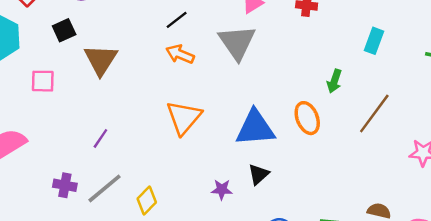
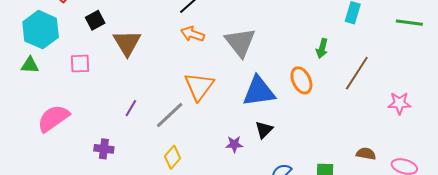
gray triangle: (237, 42) -> (240, 42), moved
gray line: (104, 188) -> (170, 115), moved

